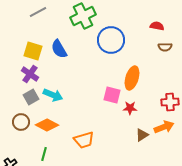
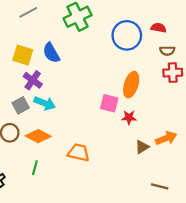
blue circle: (111, 40) -> (127, 35), moved
purple cross: (30, 74) -> (33, 80), moved
red cross: (170, 102) -> (173, 73), moved
orange trapezoid: (84, 140) -> (79, 152), turned -150

